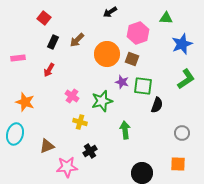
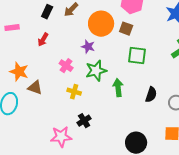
purple star: (122, 82) -> (88, 47), moved
black semicircle: (157, 105) -> (151, 95), moved
green arrow: (125, 130) -> (118, 88), moved
brown triangle: (47, 146) -> (35, 88), moved, turned 42

